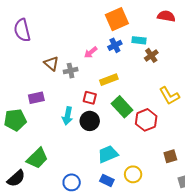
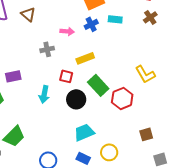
pink arrow: (91, 52) -> (67, 31), turned -136
brown cross: (151, 55) -> (150, 17), moved
brown triangle: (51, 63) -> (28, 14), moved
black circle: (90, 121) -> (76, 99), moved

